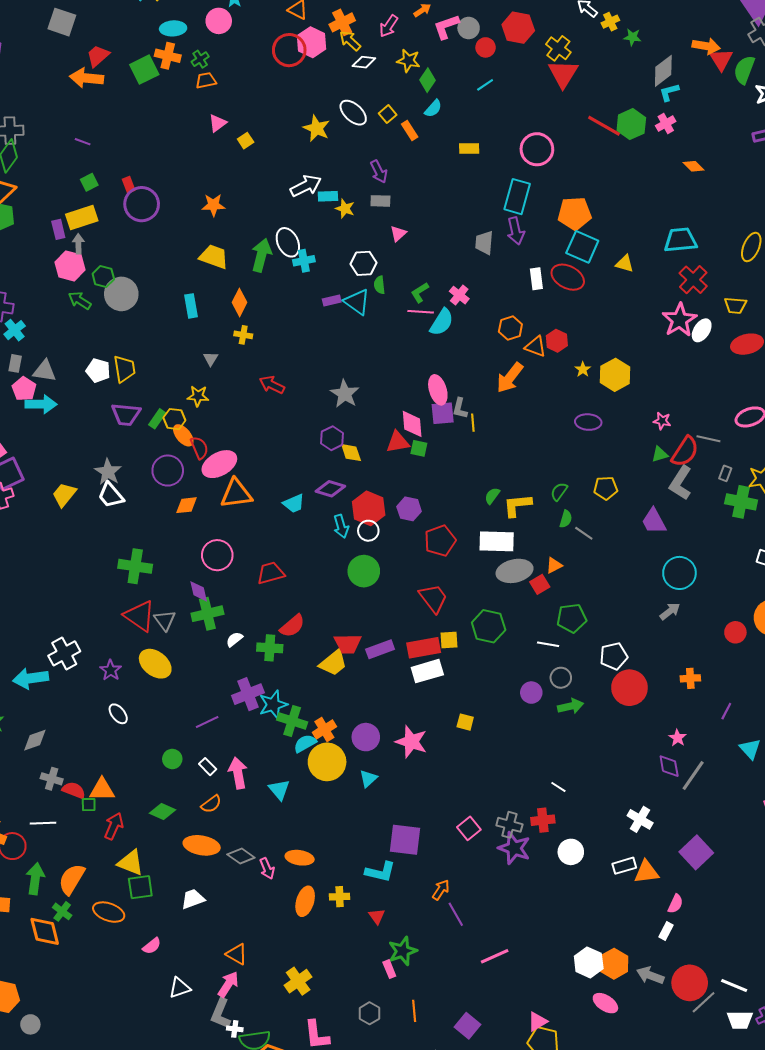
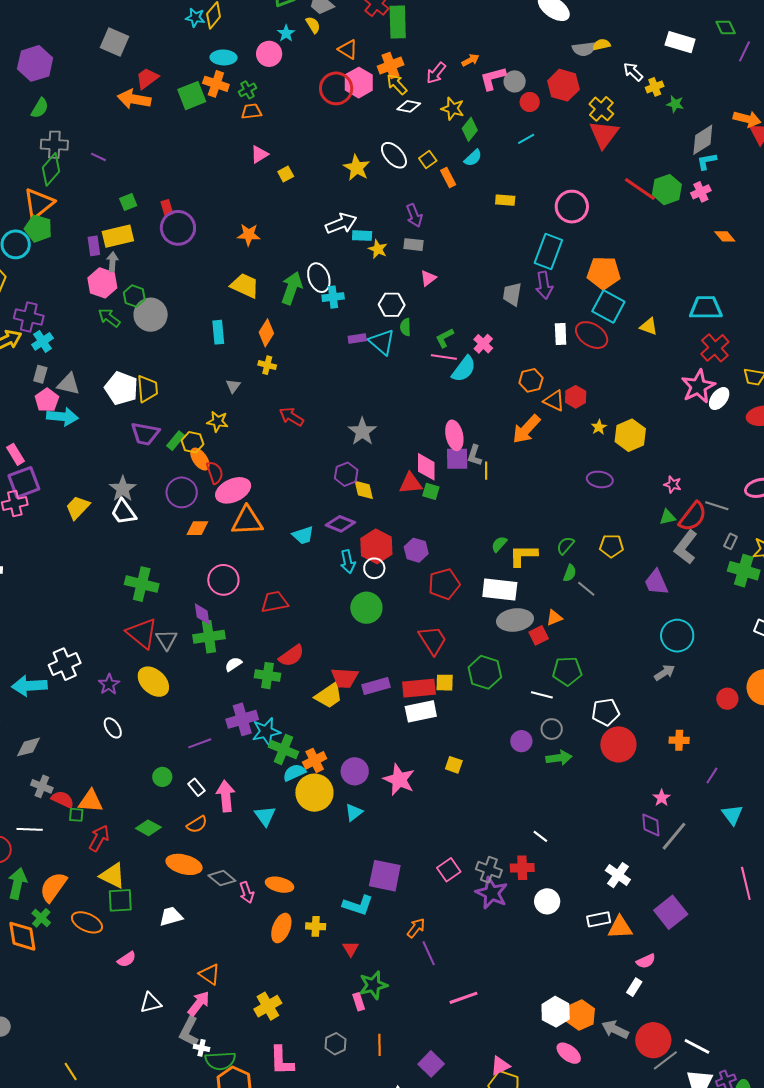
purple line: (83, 142) -> (98, 157), moved
white pentagon: (98, 371) -> (121, 388), size x1.4
pink semicircle: (675, 904) -> (646, 961), turned 36

